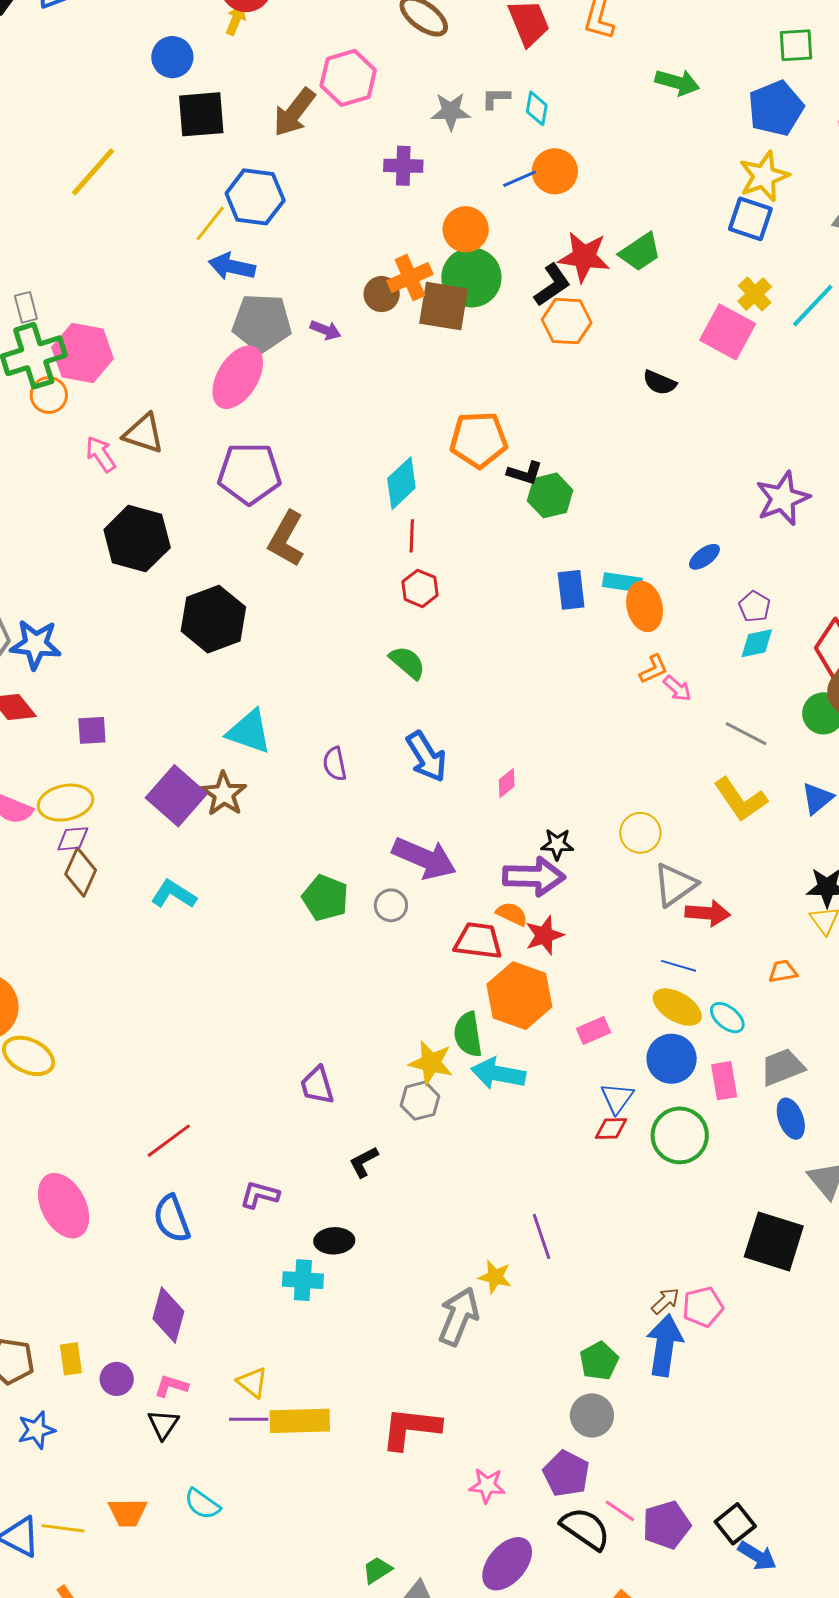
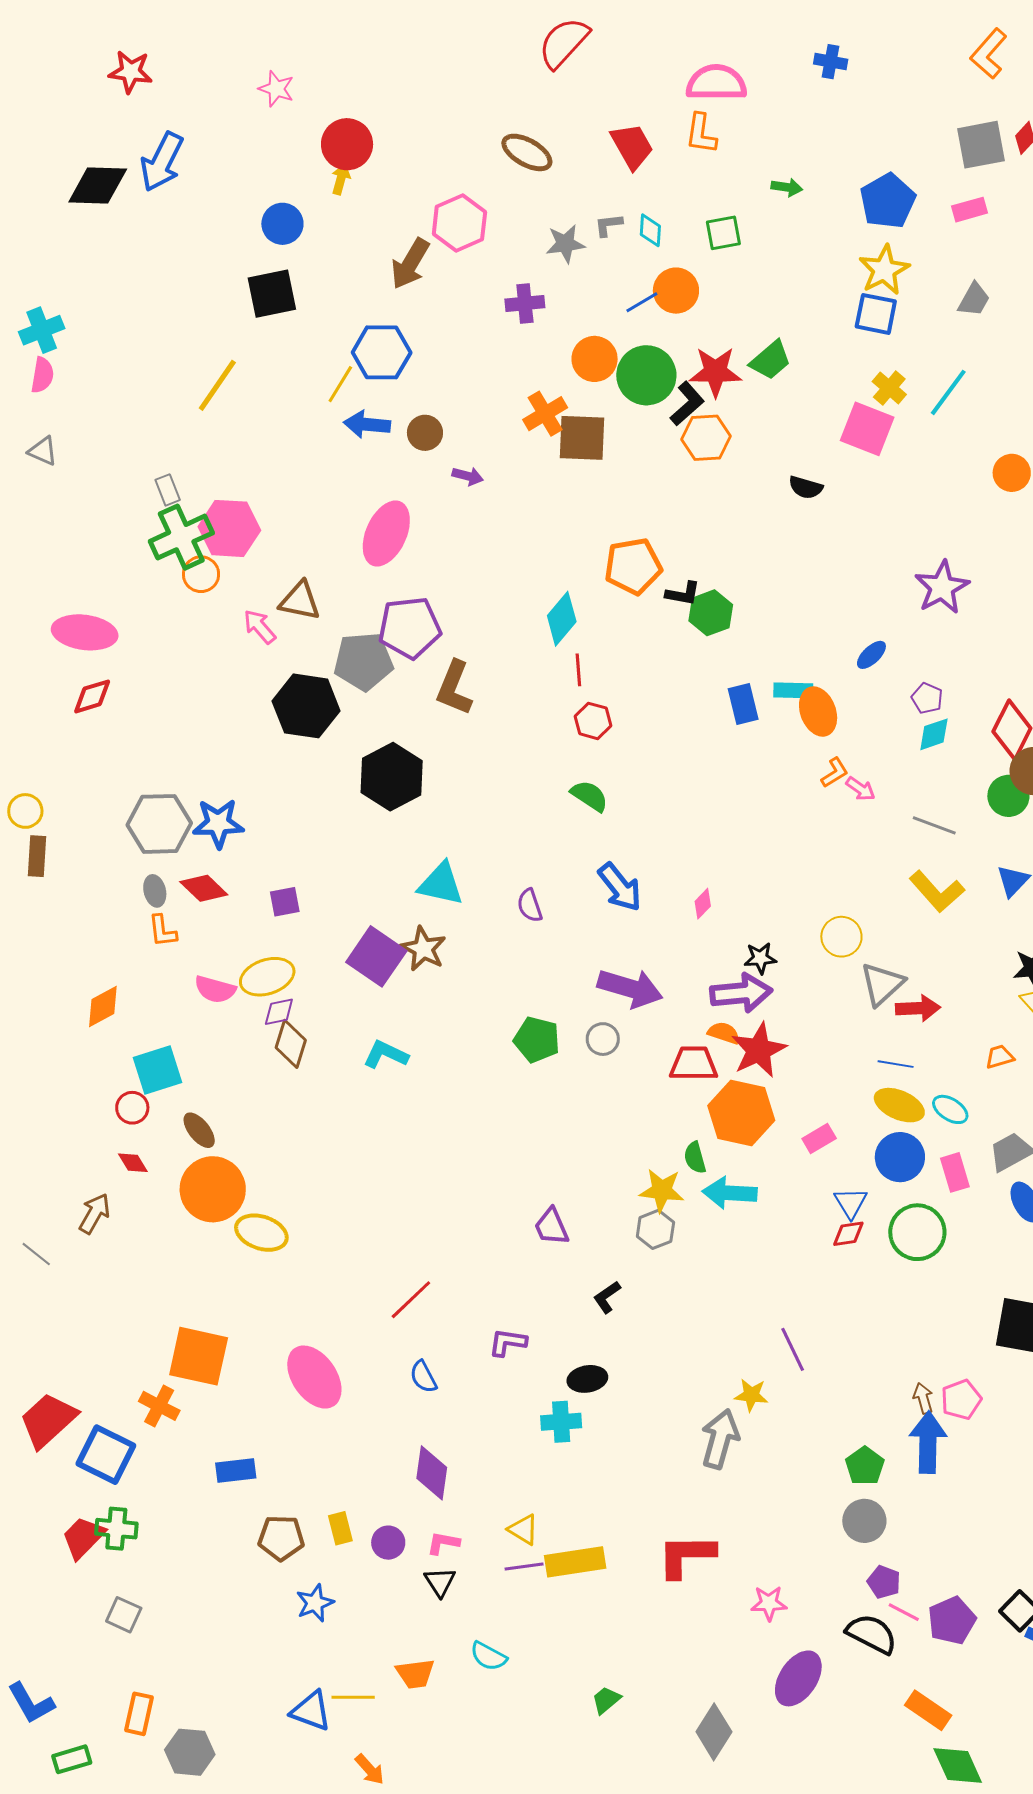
green square: (796, 45) -> (723, 233), moved
green arrow: (677, 82) -> (787, 187), size x0.7
black square: (201, 114) -> (272, 294), moved
yellow line: (93, 172) -> (217, 385), moved
green circle: (471, 277) -> (646, 375), moved
brown circle: (382, 294) -> (425, 433), moved
gray pentagon: (262, 323) -> (363, 661), moved
red star: (544, 935) -> (759, 1050), size x1.4
green semicircle: (468, 1034) -> (695, 1158), size x0.7
blue semicircle: (172, 1219) -> (423, 1377), size x0.7
brown arrow: (665, 1301) -> (923, 1398), turned -56
purple pentagon: (566, 1474) -> (884, 1582), moved, size x0.7
green trapezoid: (377, 1570) -> (606, 1700), moved

